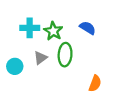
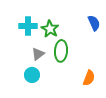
blue semicircle: (88, 28) -> (94, 23), moved, turned 35
cyan circle: (15, 66) -> (32, 75), moved

